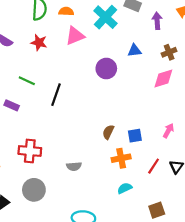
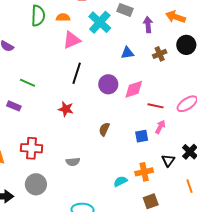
red star: (39, 43) -> (66, 109), moved
purple circle: (106, 68) -> (108, 84), moved
pink diamond: (163, 78) -> (134, 89), moved
black line: (56, 95) -> (77, 73), moved
blue square: (135, 136) -> (142, 136), moved
orange cross: (121, 158) -> (144, 172), moved
red line: (154, 166) -> (155, 106), moved, turned 70

